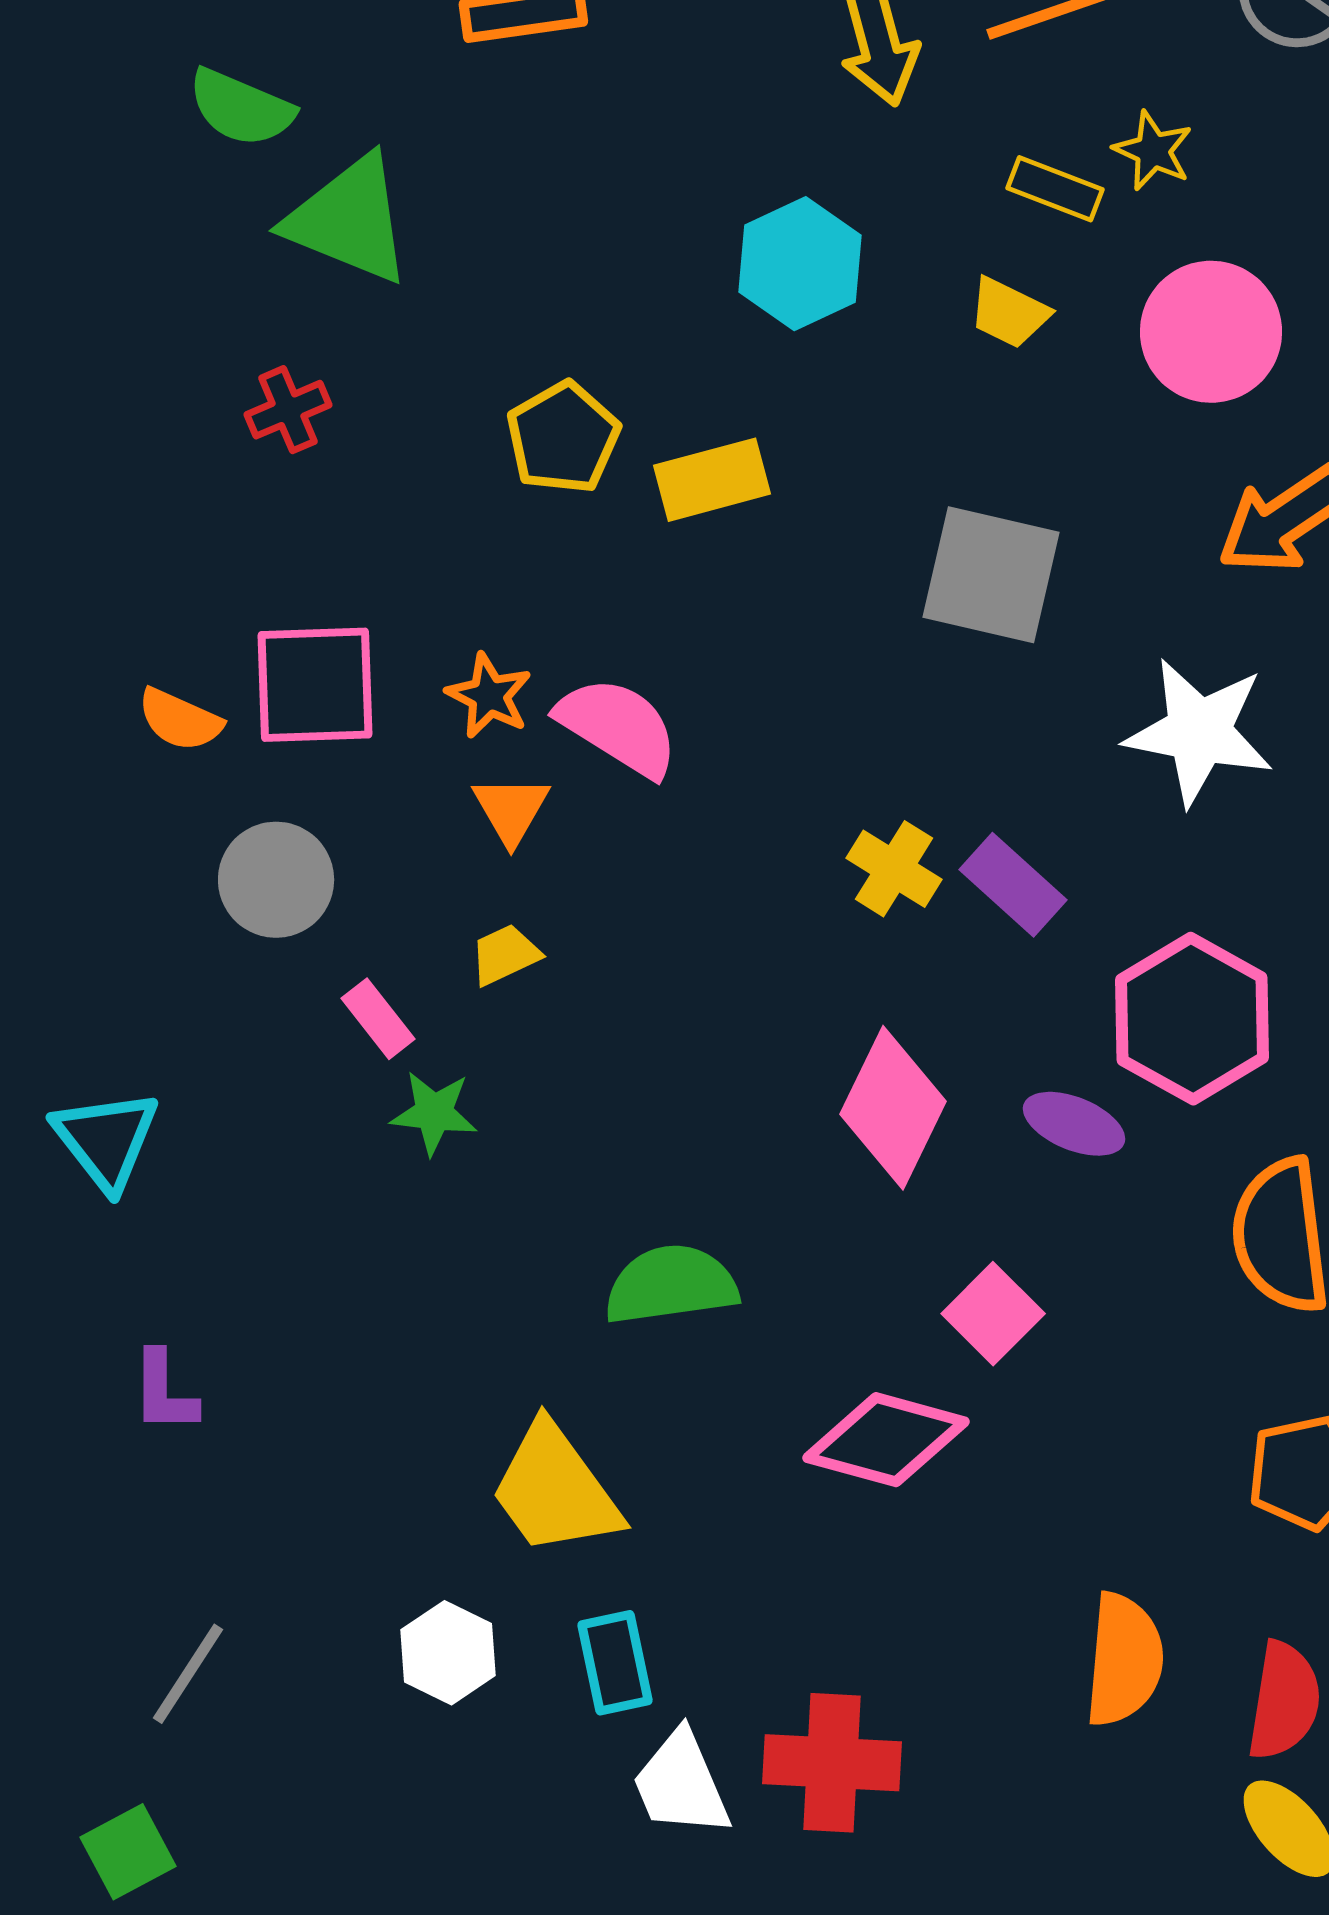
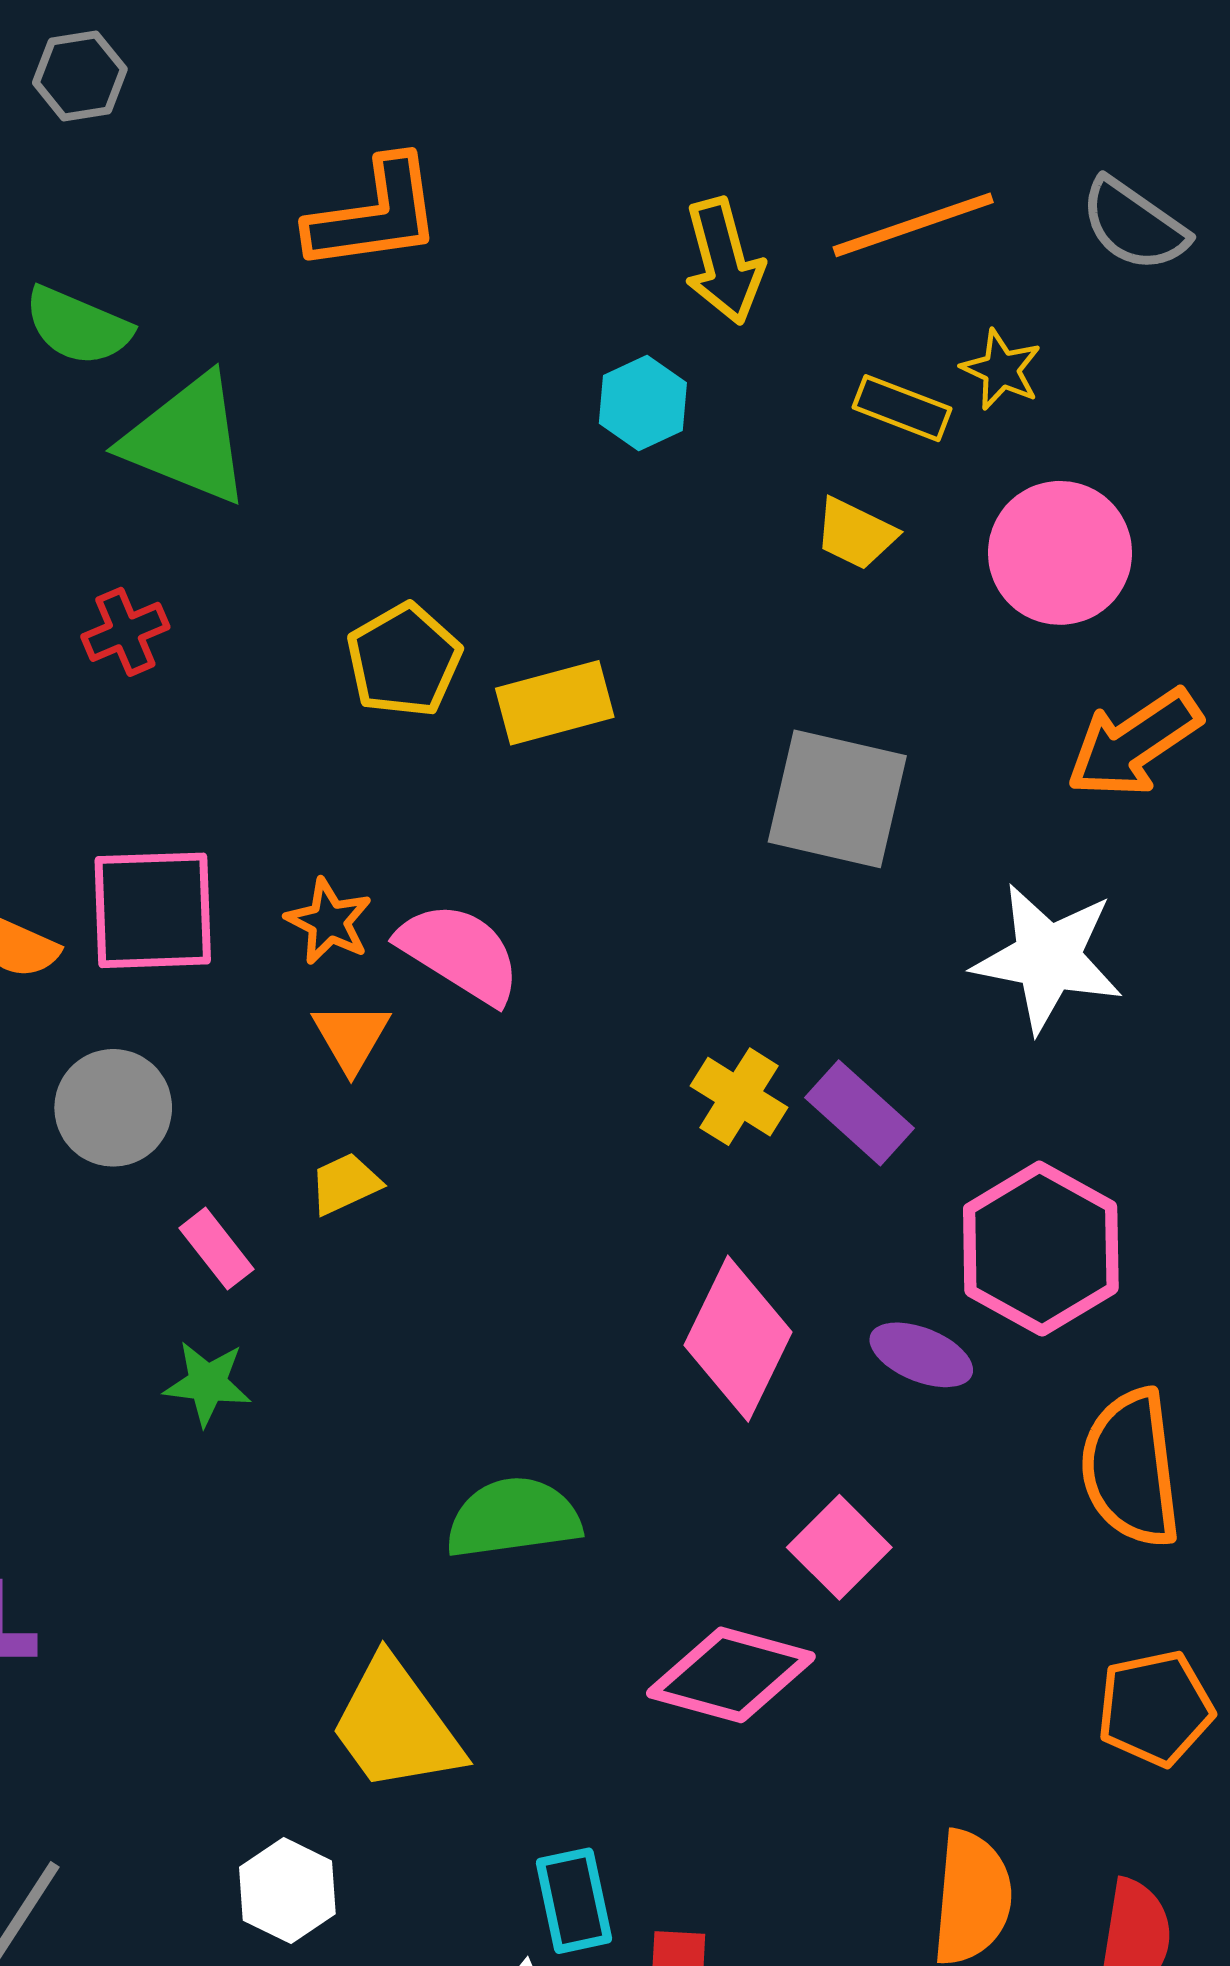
cyan hexagon: (800, 264) -> (643, 403), moved, size x0.7
green star: (434, 1113) -> (207, 1383), moved
cyan rectangle: (615, 1663) -> (574, 1901), moved

